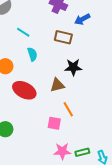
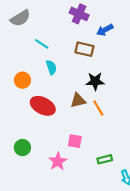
orange line: (68, 109) -> (98, 108), moved
pink star: (62, 151) -> (58, 161), moved, turned -30
green rectangle: (82, 152) -> (105, 159), moved

